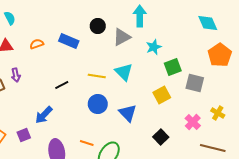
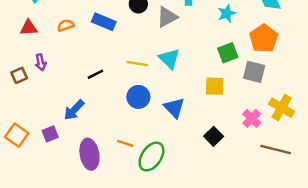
cyan star: (154, 47) -> (227, 13), moved
orange pentagon: (220, 55) -> (264, 38), moved
yellow square: (162, 95) -> (215, 86), turned 30
yellow cross: (218, 113) -> (282, 108), size x1.5

